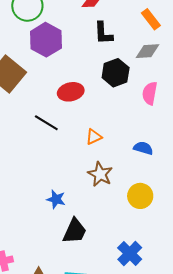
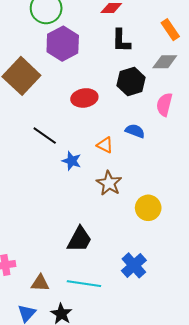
black line: (46, 123) -> (45, 136), moved
orange triangle: (94, 137) -> (105, 145), turned 48
blue semicircle: (143, 148) -> (135, 131), moved
blue star: (56, 199) -> (72, 161), moved

